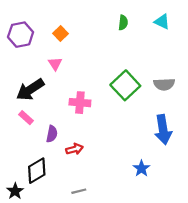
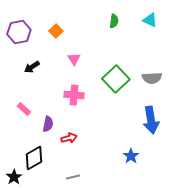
pink triangle: (55, 64) -> (74, 59), moved
black arrow: (30, 90) -> (32, 67), moved, size x0.6

